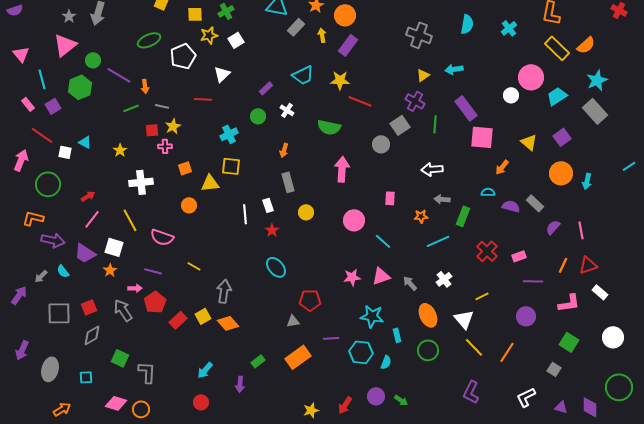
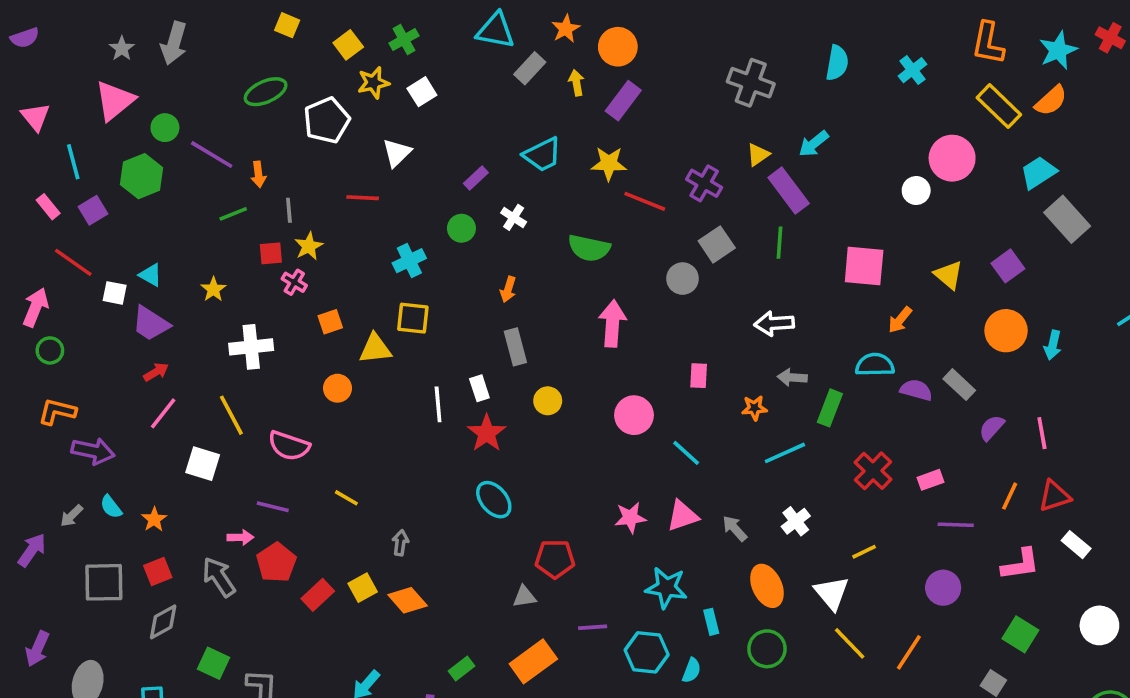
yellow square: (195, 14) -> (348, 45), turned -35
cyan arrow: (454, 69) -> (814, 144), turned -30
cyan star: (597, 80) -> (1058, 50), moved
cyan trapezoid: (557, 96) -> (1038, 173), moved
purple cross: (415, 101) -> (704, 183), moved
gray line: (162, 106) -> (289, 210), turned 72
purple rectangle: (466, 108) -> (789, 191), moved
pink cross: (165, 146) -> (294, 282), turned 32
green circle: (48, 184) -> (50, 350), moved, size x0.6
cyan semicircle: (488, 192) -> (875, 365), size x1.5
red star: (272, 230) -> (487, 433), size x1.5
purple trapezoid: (85, 253) -> (151, 323), moved
orange star: (110, 270) -> (154, 519), moved
gray arrow: (224, 291) -> (400, 543), size x0.6

